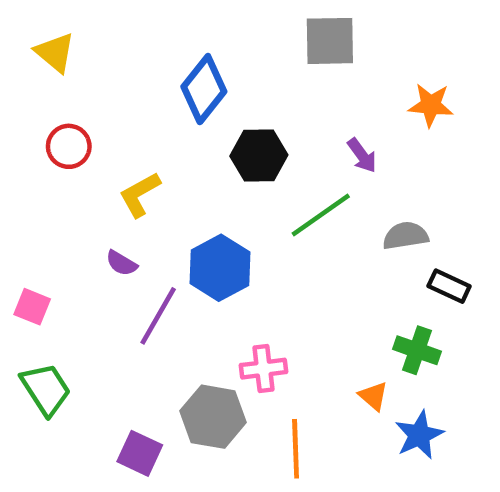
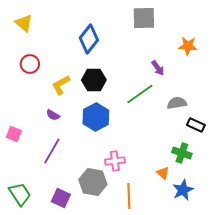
black hexagon: (259, 156) -> (94, 80), moved
purple line: (158, 316) -> (52, 151), moved
green trapezoid: (46, 389) -> (20, 194), moved

